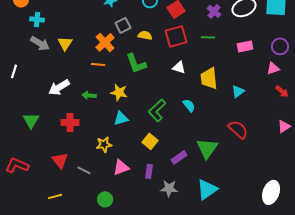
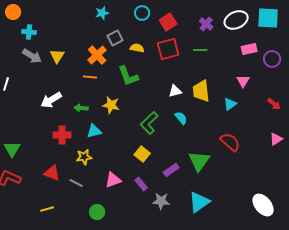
pink rectangle: (245, 46) -> (249, 49), moved
white triangle: (179, 67) -> (175, 91), moved, turned -32
pink triangle: (273, 68) -> (243, 81), moved, turned -40
cyan triangle: (121, 118) -> (94, 131), moved
green triangle: (31, 120) -> (12, 149), moved
yellow star: (104, 144) -> (84, 157), moved
red triangle: (60, 160) -> (52, 173), turned -30
purple rectangle: (149, 171) -> (141, 184), turned -48
white ellipse: (271, 192) -> (263, 205), turned -60

